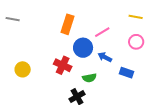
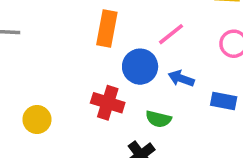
green semicircle: (89, 78) -> (158, 119), turned 32

